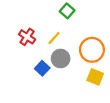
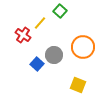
yellow line: (54, 38) -> (40, 23), moved
yellow square: (95, 77) -> (78, 85), moved

